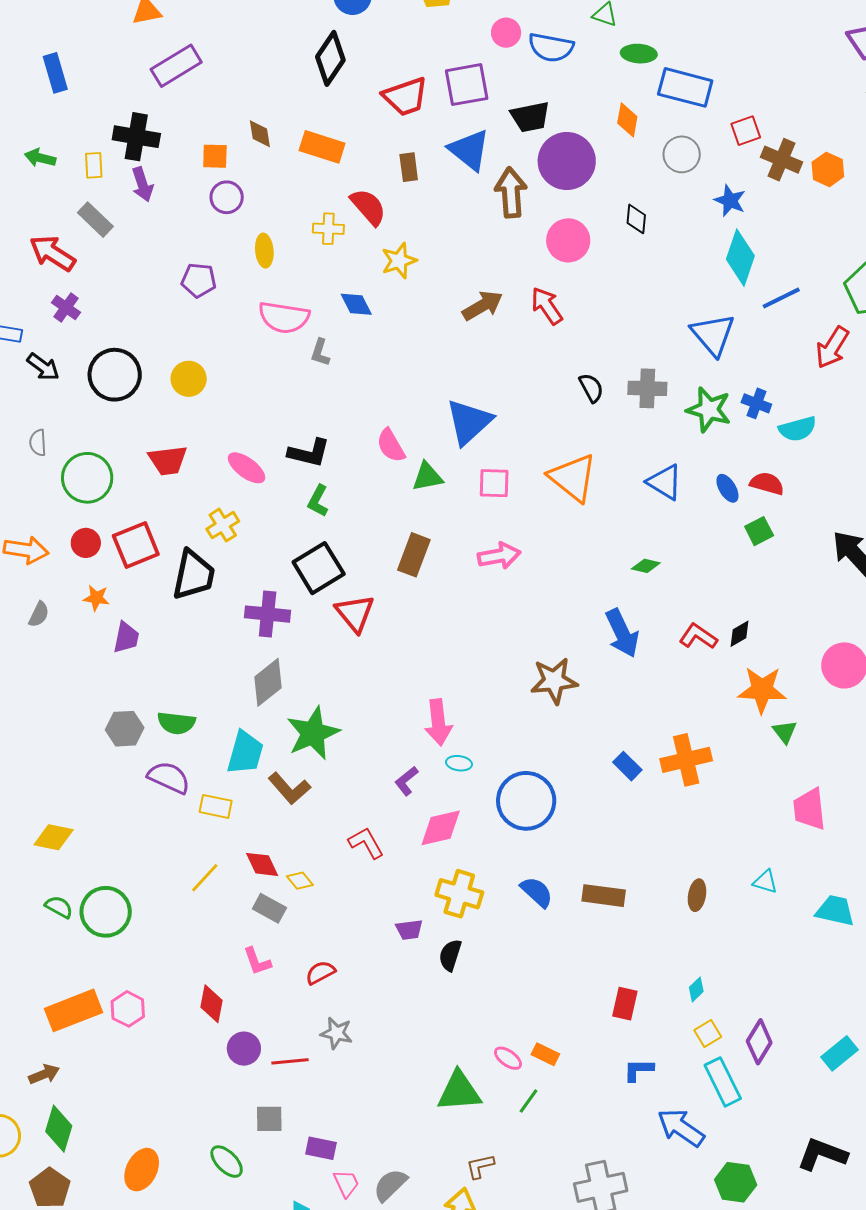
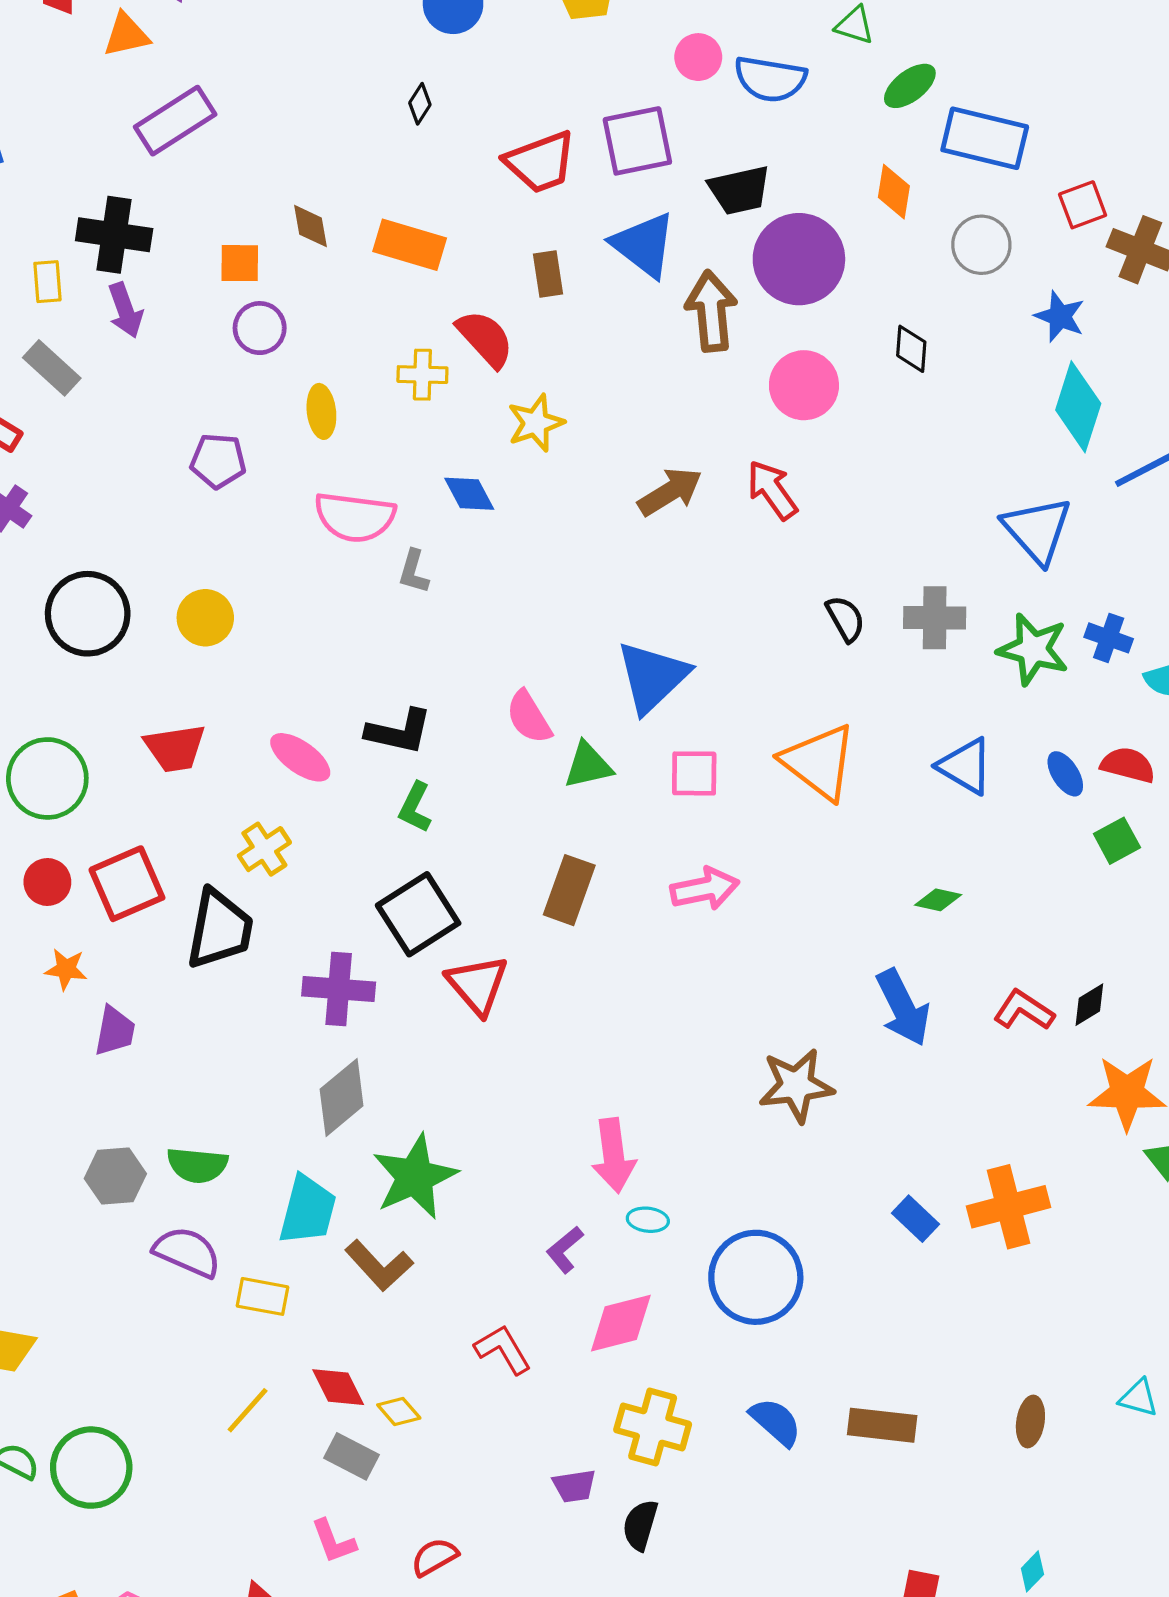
green ellipse: (639, 54) -> (910, 86), turned -40
black diamond: (330, 58) -> (420, 104), size x0.5

